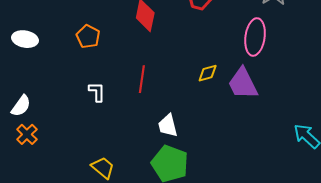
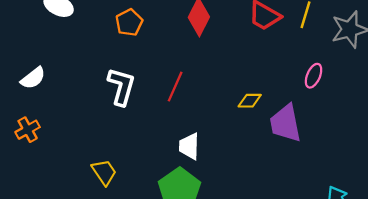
pink ellipse: (255, 37) -> (314, 76), size x0.6
white L-shape: (97, 92) -> (121, 87), size x1.6
orange cross: (27, 134) -> (28, 130), moved

